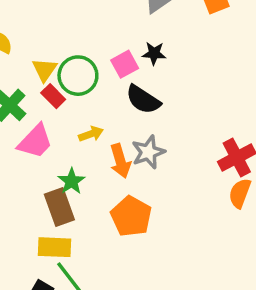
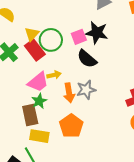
black star: (154, 53) -> (97, 33), size x1.6
red rectangle: (53, 96) -> (35, 50), size x1.5
pink trapezoid: (35, 141) -> (38, 82), moved
yellow rectangle: (54, 247) -> (39, 136), moved

